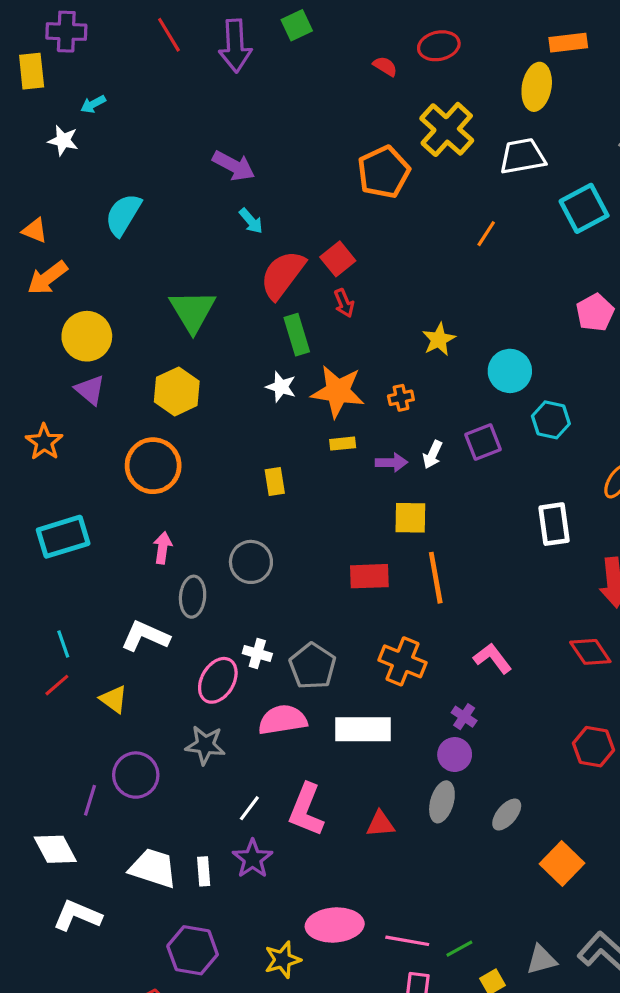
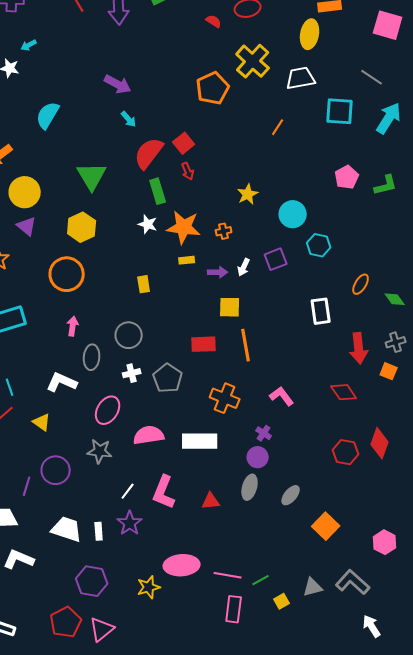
cyan square: (584, 208) -> (340, 111), turned 32
white cross: (257, 653) -> (132, 373), moved, turned -30
gray pentagon: (313, 666) -> (168, 378), moved

